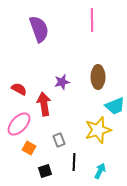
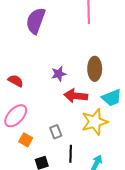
purple semicircle: (39, 29) -> (36, 21), turned -140
red arrow: (44, 104) -> (76, 96), moved, turned -75

